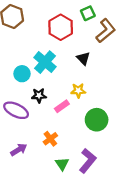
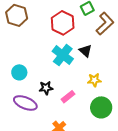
cyan cross: (45, 62) -> (63, 55), moved
cyan circle: (22, 74) -> (19, 72), moved
yellow star: (78, 91) -> (94, 80), moved

